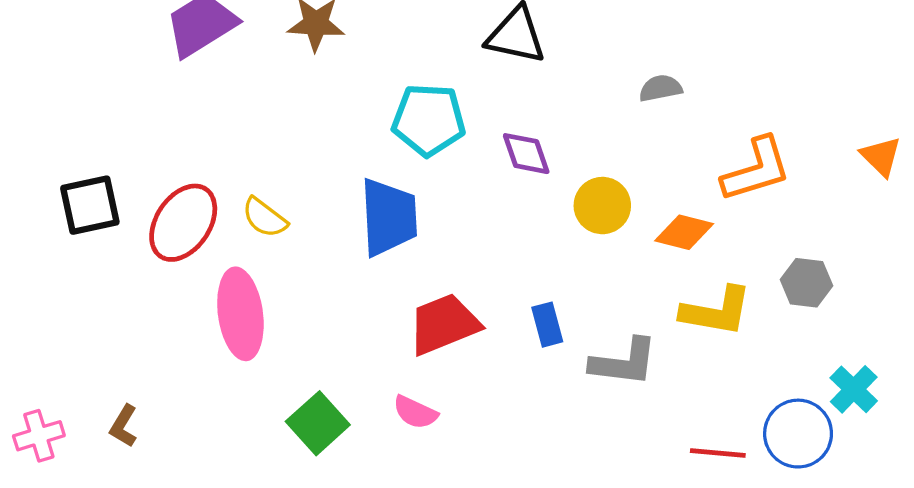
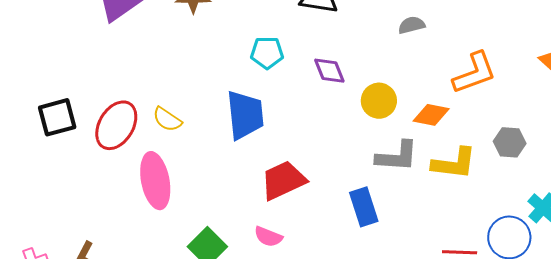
cyan pentagon: (429, 120) -> (267, 53), size x0.7
blue rectangle: (547, 325) -> (364, 207), moved, size x1.4
gray L-shape: (624, 362) -> (397, 156), moved

